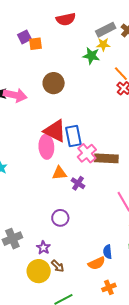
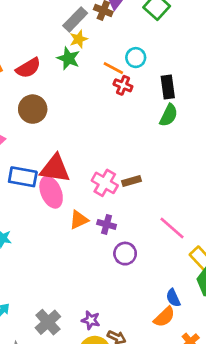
red semicircle: (66, 19) -> (28, 68), moved
green star: (91, 56) -> (68, 58), turned 30
blue rectangle: (73, 136) -> (23, 177), moved, turned -50
brown rectangle: (106, 158) -> (131, 181), size x0.6
purple circle: (60, 218) -> (125, 254), moved

